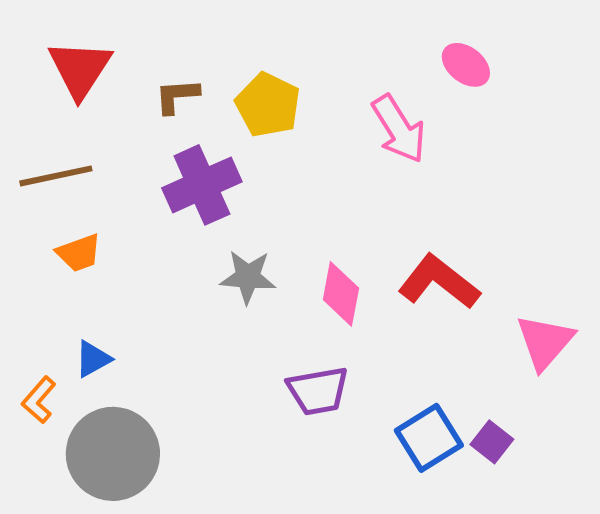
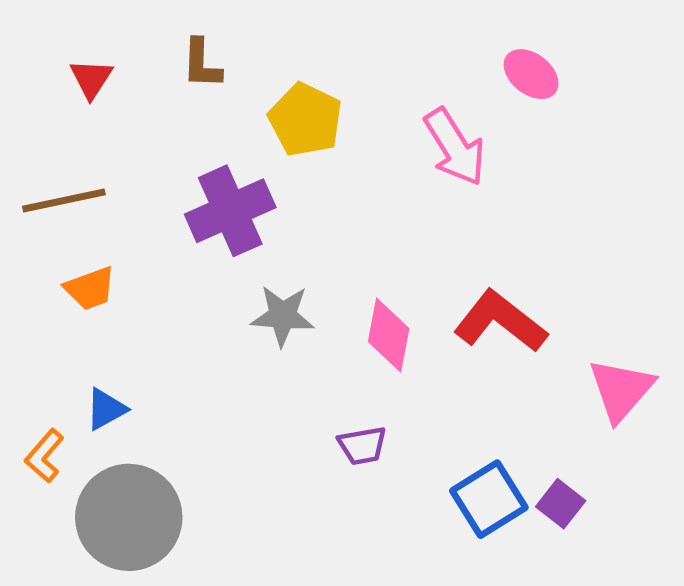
red triangle: (80, 69) -> (91, 79), size x0.6
brown L-shape: (177, 96) -> (202, 64), moved, turned -84
purple trapezoid: (318, 391) -> (362, 446), size x0.7

